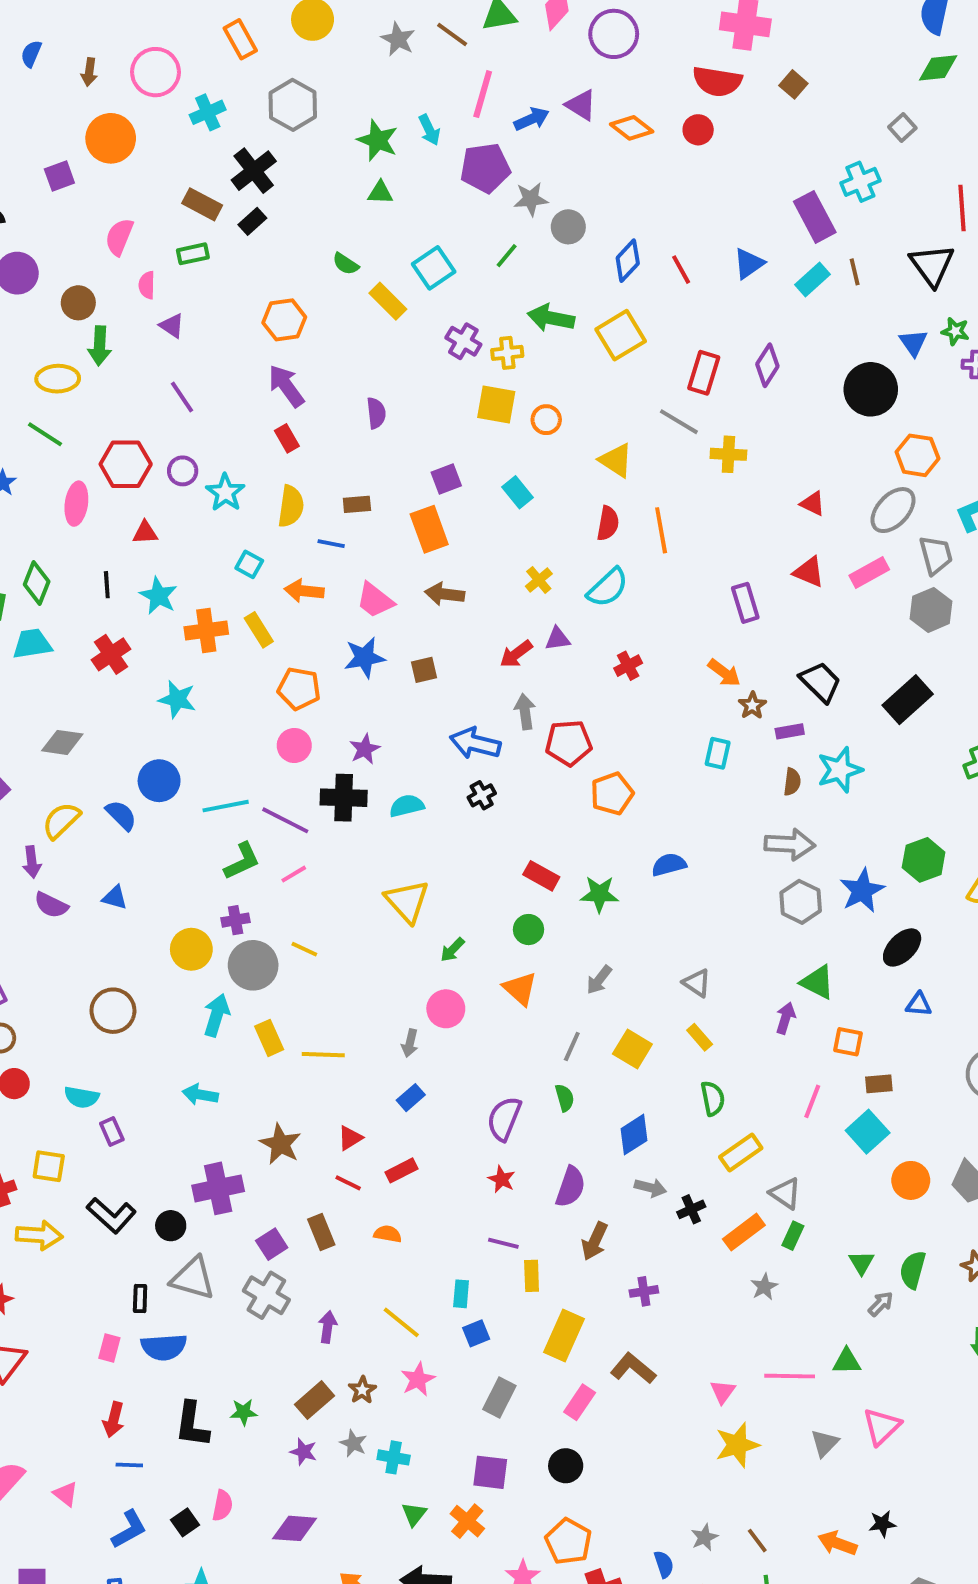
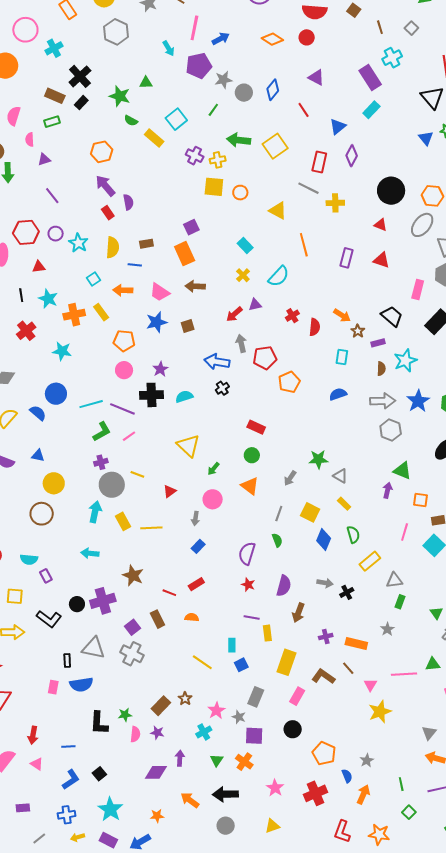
gray hexagon: (293, 105) -> (116, 32), moved
purple triangle: (581, 105) -> (316, 77), moved
green star: (378, 140) -> (120, 96), moved
blue diamond: (628, 261) -> (273, 90), moved
blue triangle: (749, 264) -> (338, 127), moved
brown line: (855, 272) -> (380, 27), moved
purple triangle: (172, 326) -> (44, 159), turned -48
black circle: (871, 389) -> (391, 191), moved
purple semicircle: (376, 413) -> (128, 202), moved
cyan rectangle: (518, 492) -> (245, 245), moved
red semicircle: (608, 523) -> (315, 327), moved
cyan square: (249, 564) -> (94, 279), turned 32
pink rectangle: (869, 573) -> (418, 290), moved, turned -42
purple rectangle: (745, 603) -> (347, 258), moved, turned 36
blue semicircle: (669, 865) -> (338, 394), moved
blue star: (862, 891) -> (418, 401), moved
green star: (599, 894) -> (318, 459), moved
yellow circle: (191, 949) -> (54, 483), moved
blue diamond: (634, 1135) -> (324, 540), moved, turned -30
red triangle: (350, 1138) -> (170, 491), moved
gray triangle: (785, 1193) -> (394, 580), turned -36
black circle: (171, 1226) -> (77, 604), moved
orange rectangle: (744, 1232) -> (356, 644), moved, turned 55
purple arrow: (328, 1327) -> (180, 758), moved
pink star: (418, 1379) -> (216, 711), moved
red arrow: (114, 1420) -> (33, 735), moved
gray star: (353, 1443) -> (239, 717), moved
gray triangle: (825, 1443) -> (429, 733), moved
cyan cross: (394, 1457) -> (204, 732), turned -35
pink semicircle: (222, 1506) -> (135, 734), moved
orange pentagon: (568, 1541) -> (324, 753), moved
brown line: (757, 1541) -> (348, 668), moved

